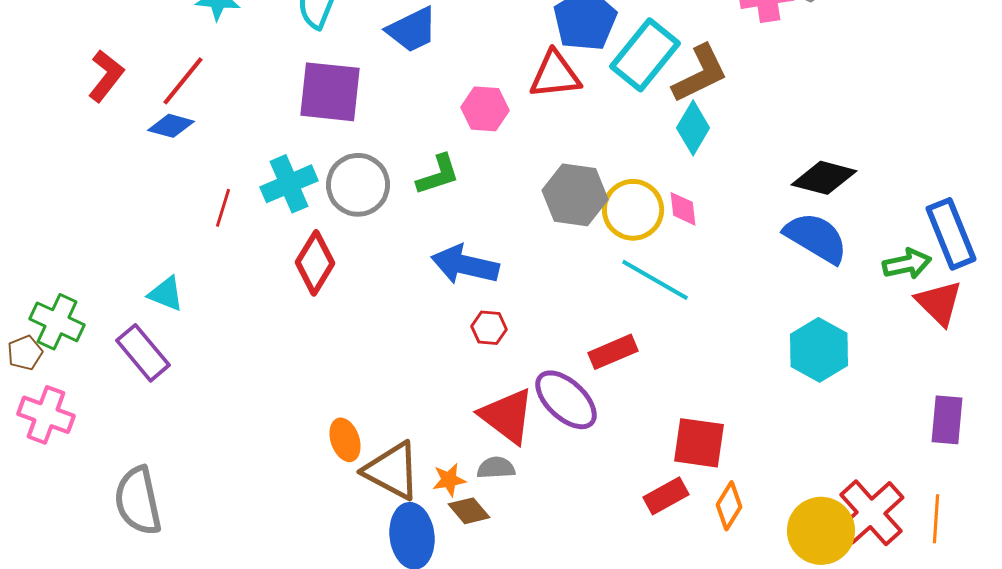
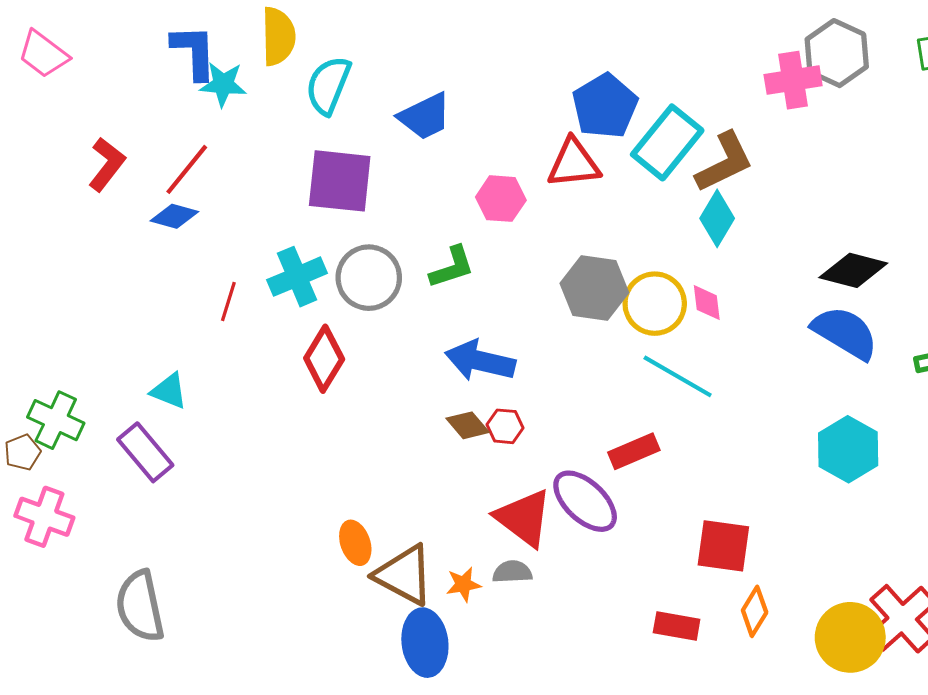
red rectangle: (666, 496) -> (677, 626), moved, turned 39
brown diamond: (469, 511) -> (468, 425), moved

